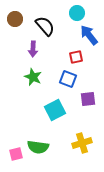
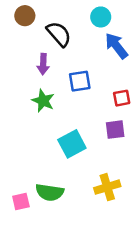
brown circle: (15, 19) -> (25, 16), moved
red square: (76, 57) -> (122, 98), moved
blue square: (68, 79) -> (80, 81), moved, turned -30

